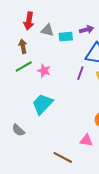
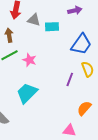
purple arrow: (87, 30) -> (75, 10), moved
purple line: (80, 73) -> (70, 79), moved

